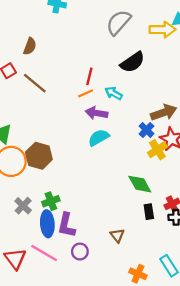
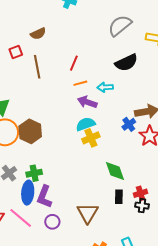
brown semicircle: (30, 46) -> (38, 34), turned 35
red line: (89, 76) -> (74, 63), moved
brown line: (35, 83) -> (37, 67), turned 30
cyan arrow: (114, 93) -> (105, 87), turned -42
yellow cross: (157, 150) -> (91, 138), moved
brown triangle: (117, 235) -> (88, 213), size x1.6

